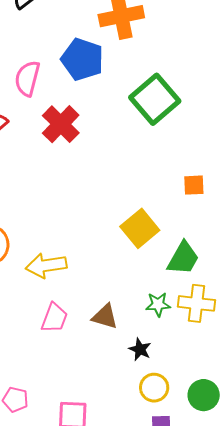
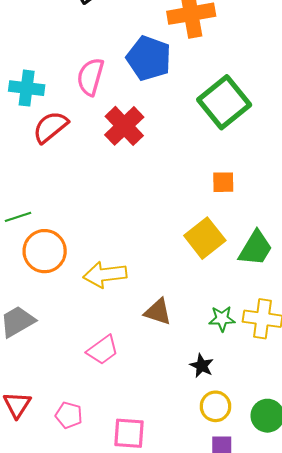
orange square: (194, 185) -> (223, 182), moved
green trapezoid: (183, 258) -> (255, 248), moved
brown triangle: (105, 317) -> (158, 312), moved
pink trapezoid: (54, 318) -> (103, 350), moved, turned 32

